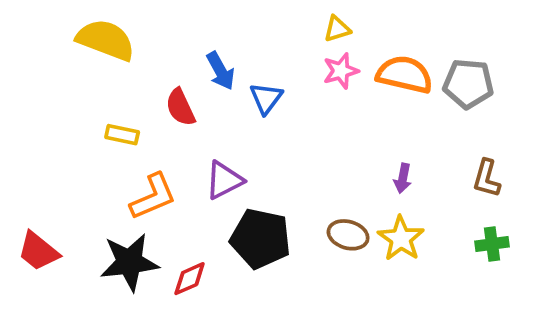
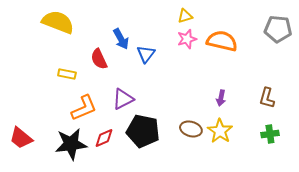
gray pentagon: (468, 84) -> (278, 29), moved
red diamond: (190, 279) -> (104, 138), moved

